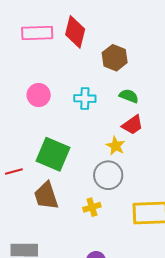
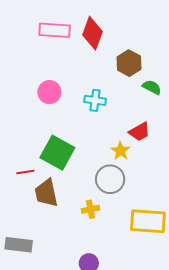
green semicircle: (129, 96) -> (152, 87), moved
red line: (14, 171) -> (25, 172), moved

